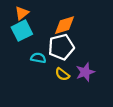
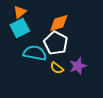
white pentagon: (61, 47) -> (56, 43), turned -30
cyan semicircle: (38, 58) -> (35, 53), size x1.6

